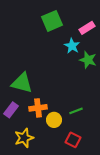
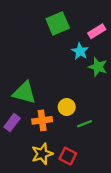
yellow circle: (54, 120) -> (67, 107), moved
yellow star: (24, 138) -> (42, 154), moved
red square: (73, 140) -> (68, 156), moved

